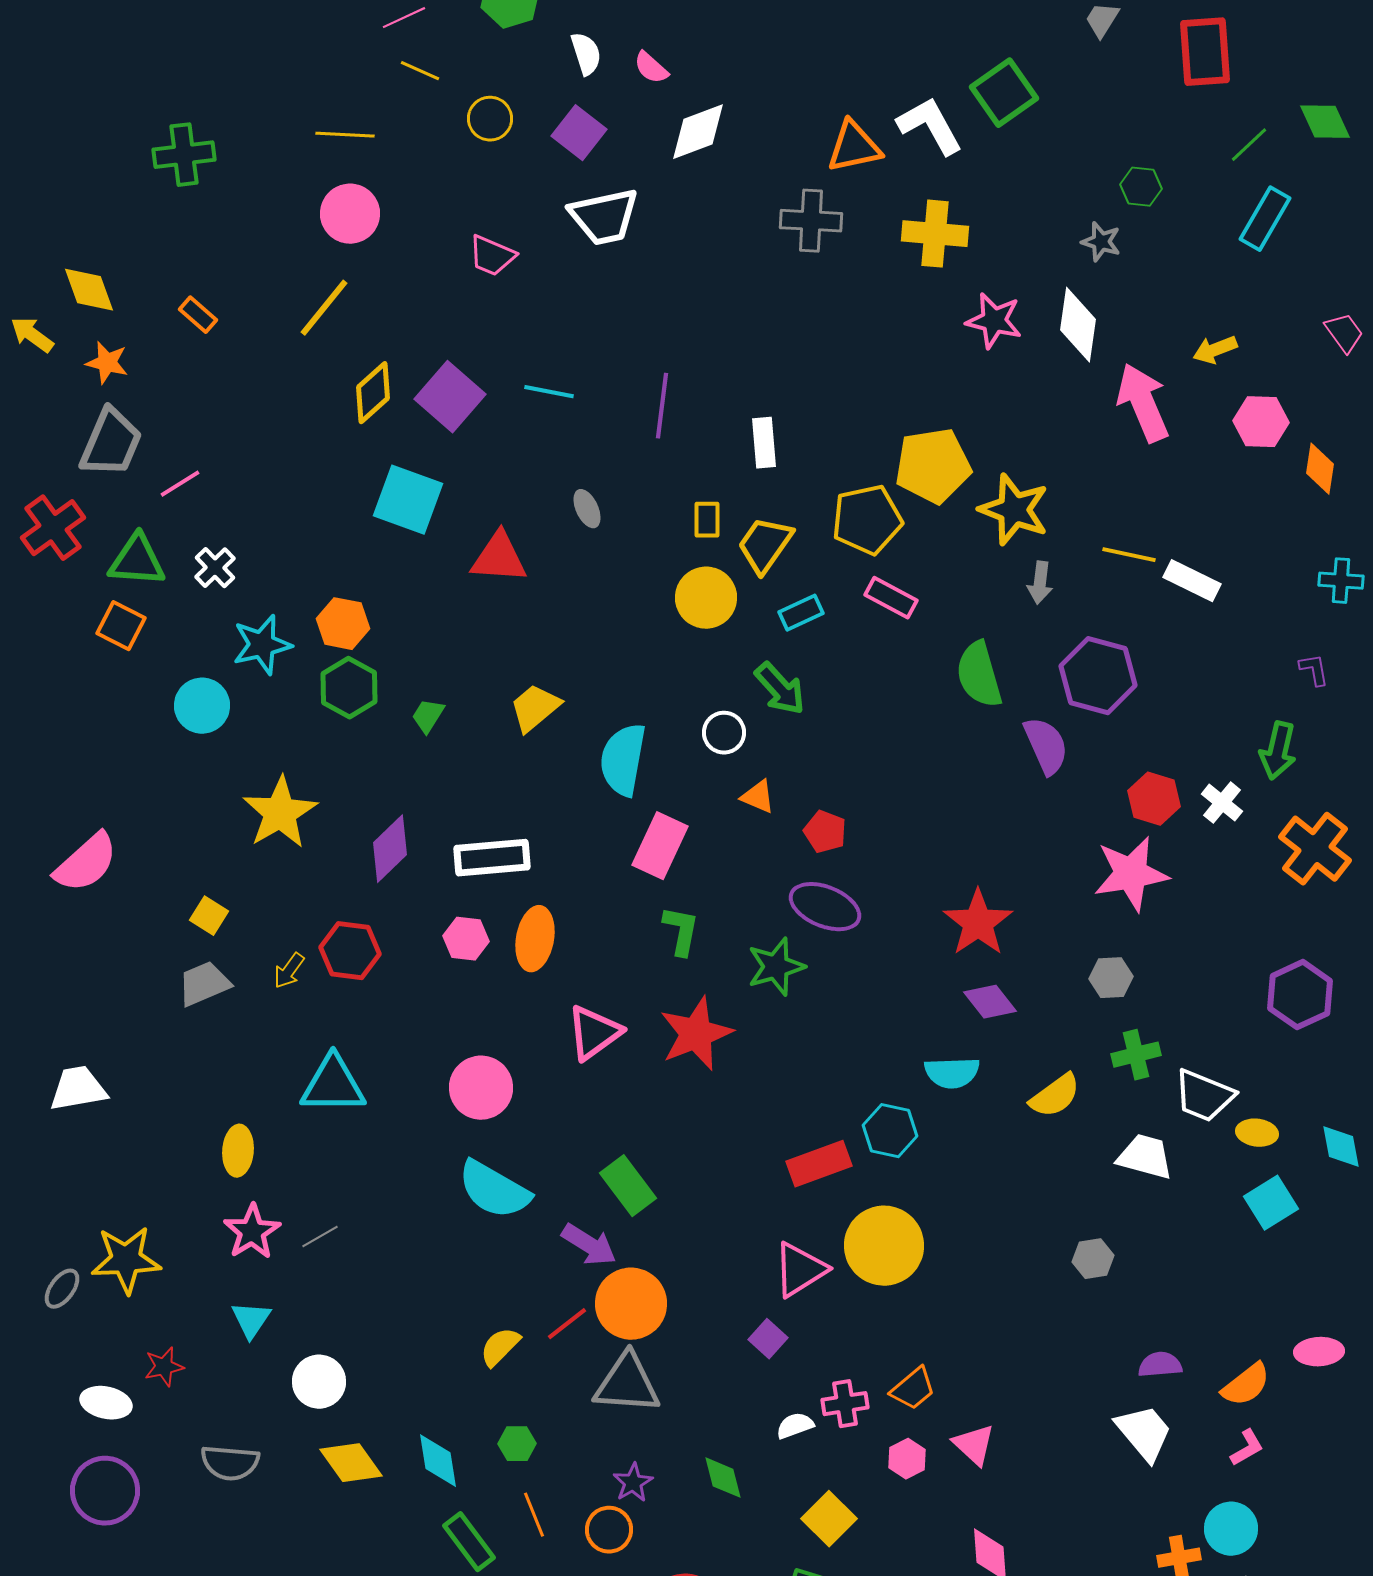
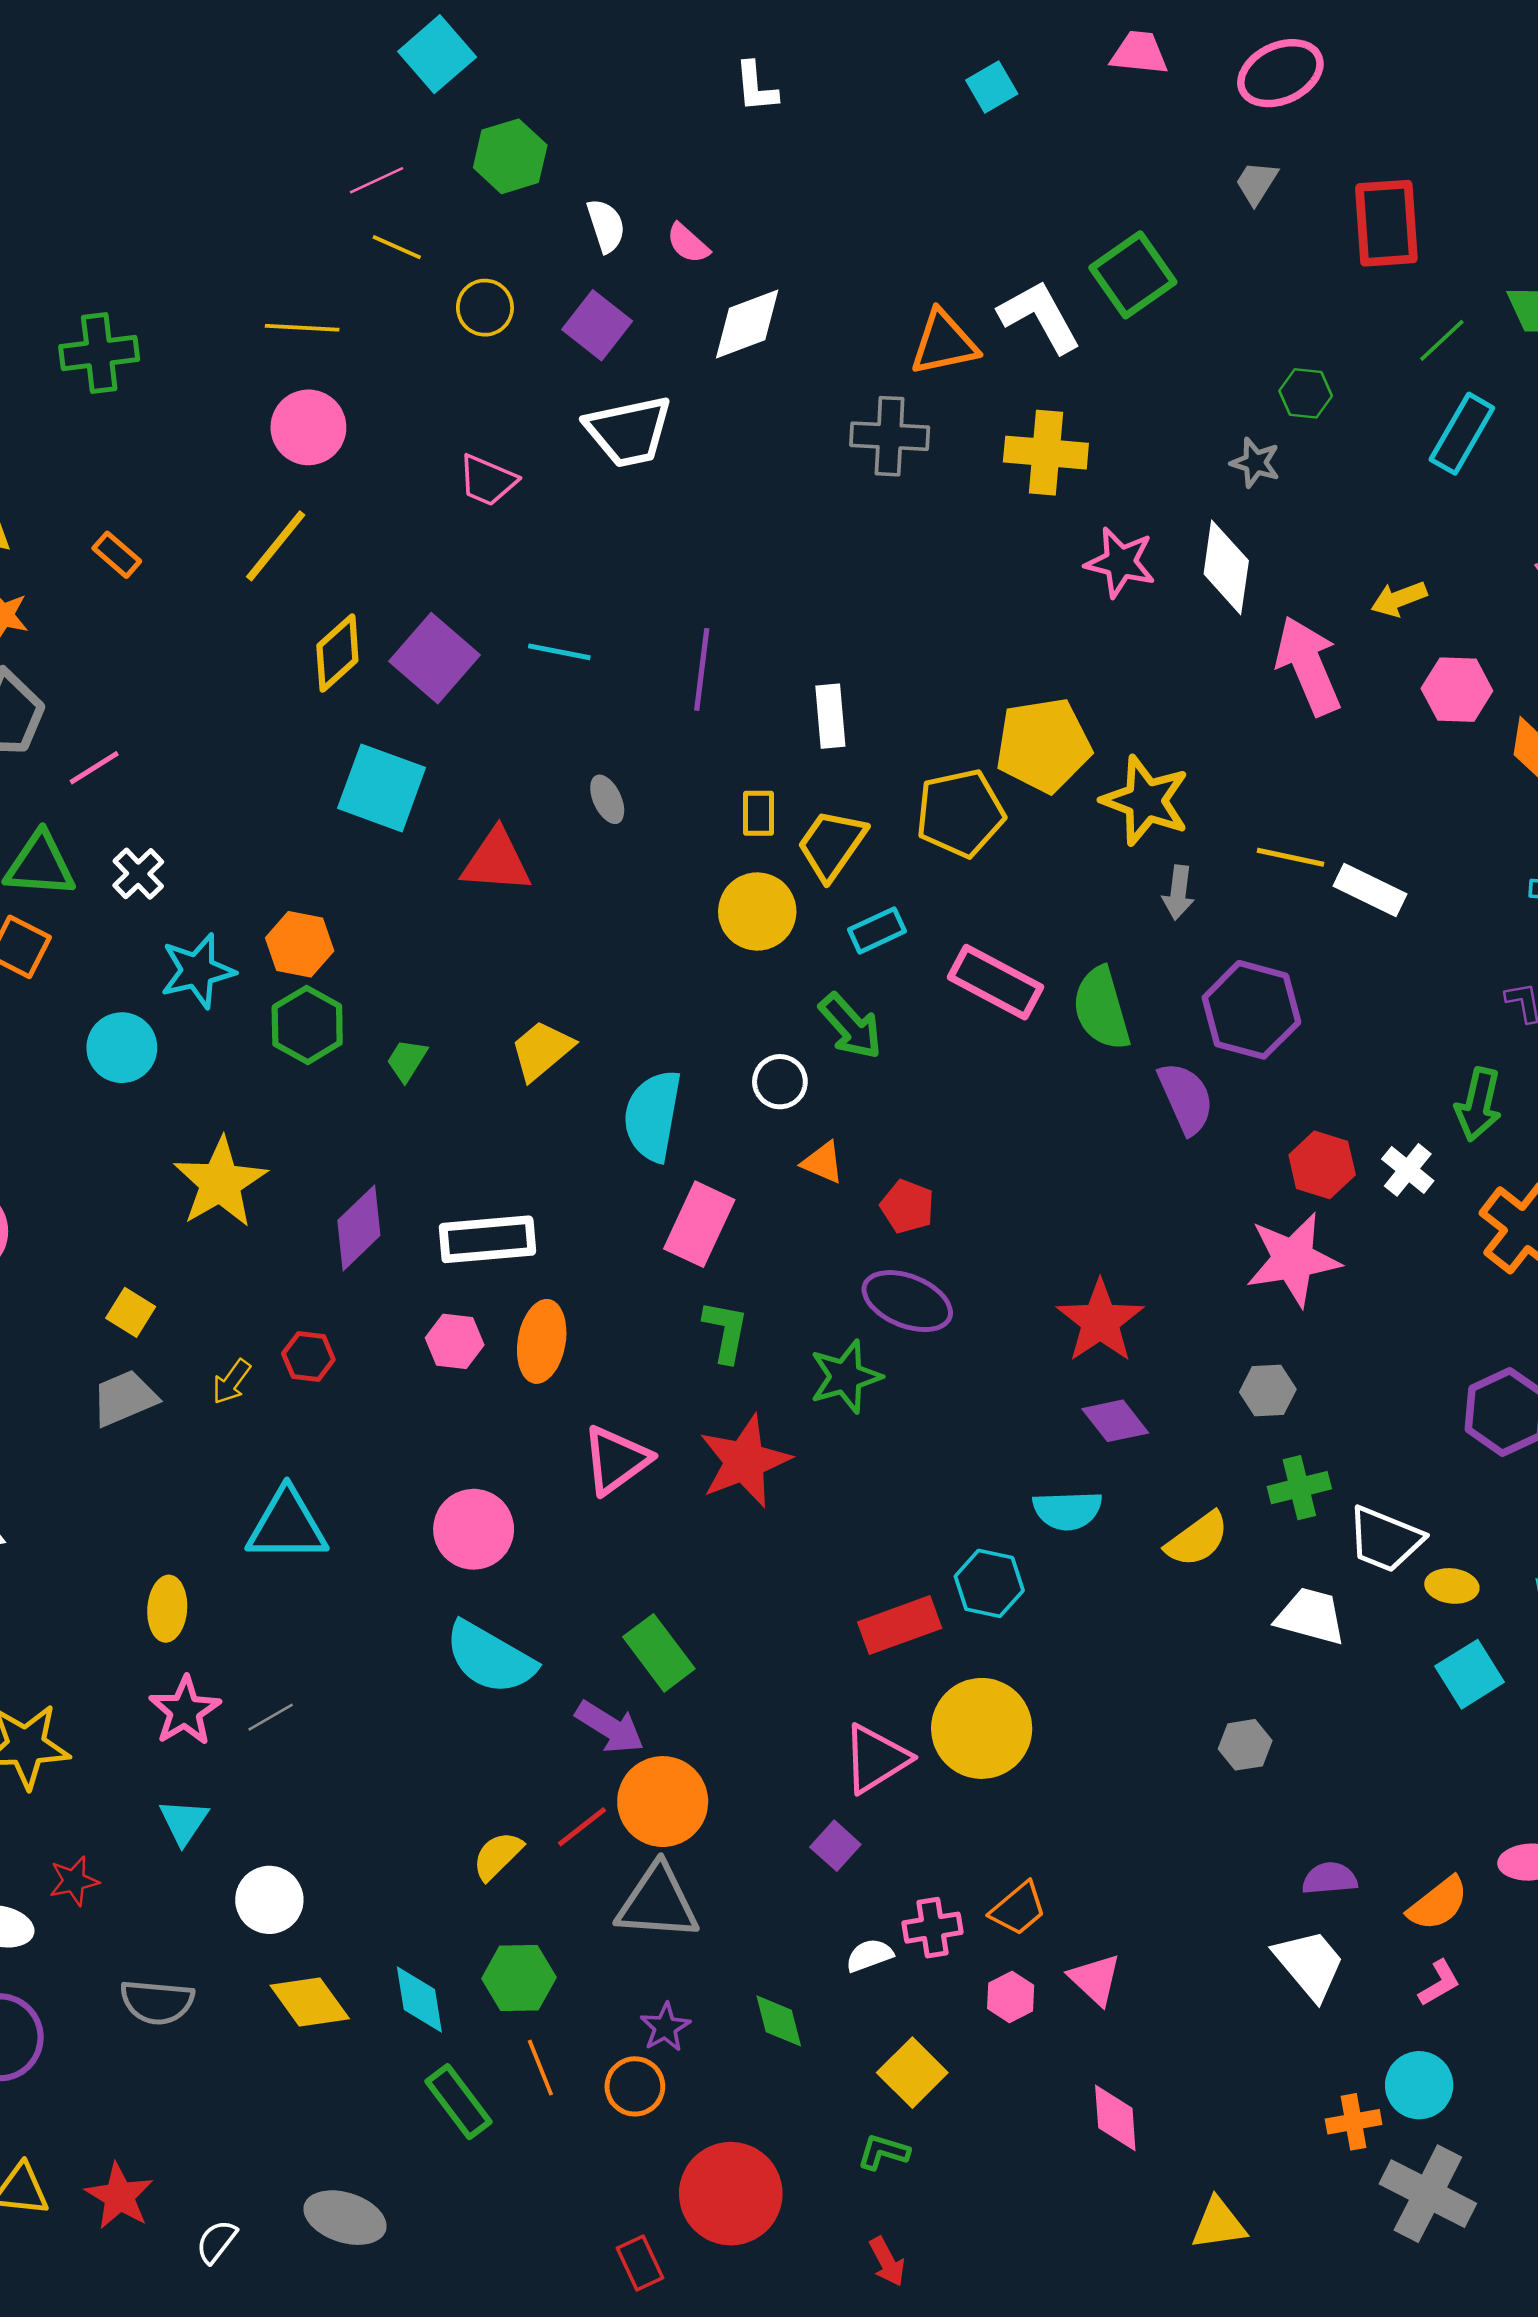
pink rectangle: (891, 598) -> (996, 982), moved, size x1.4
red hexagon: (350, 951) -> (308, 1357), size x0.7
green hexagon: (517, 1444) -> (519, 1978), size x1.5

